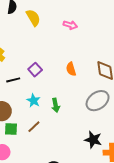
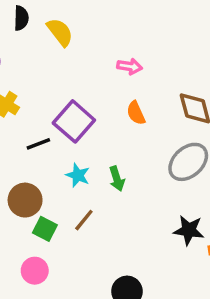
pink arrow: (70, 25) -> (130, 66), moved
purple square: (35, 70) -> (74, 121), size x1.6
green square: (11, 129) -> (45, 229), turned 32

